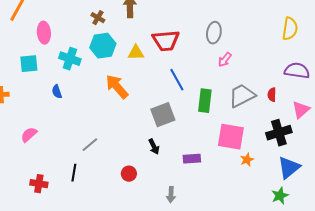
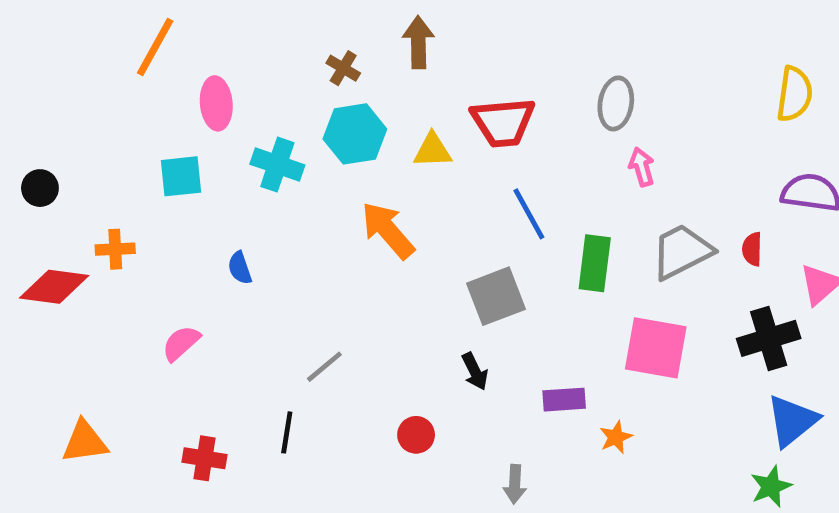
pink arrow: (225, 60) -> (642, 167), turned 126
blue semicircle: (57, 92) -> (240, 268), moved
orange star: (247, 160) -> (616, 437), moved

